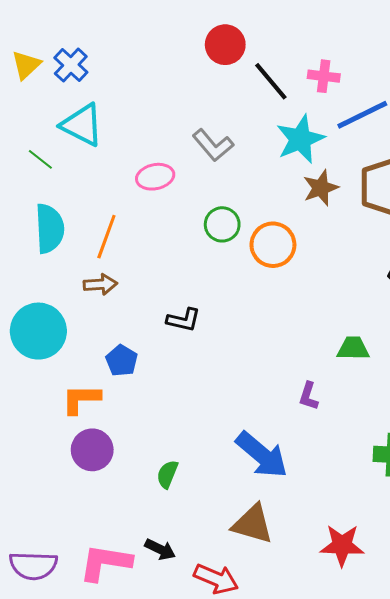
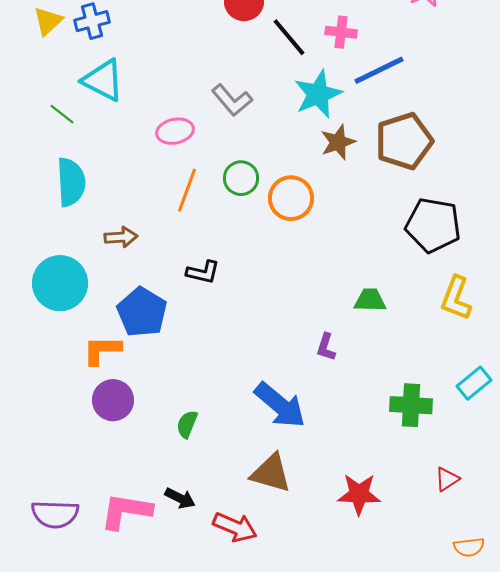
blue cross: (71, 65) -> (92, 21), turned 32
orange line: (106, 237) -> (187, 190), moved
blue pentagon: (122, 361) -> (142, 312), size x1.6

